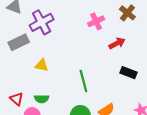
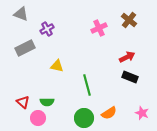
purple cross: (42, 22) -> (47, 29), size x0.6
red arrow: (117, 43) -> (127, 57), moved
yellow triangle: (42, 65) -> (57, 66), moved

